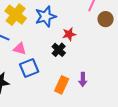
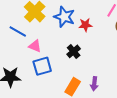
blue star: (46, 16) -> (64, 17), turned 30
red star: (69, 34) -> (85, 25), moved

